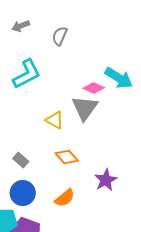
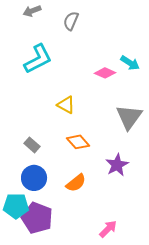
cyan arrow: (119, 78) -> (130, 63), size x0.7
gray triangle: (85, 108) -> (129, 117), moved

